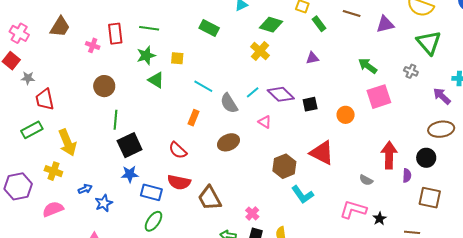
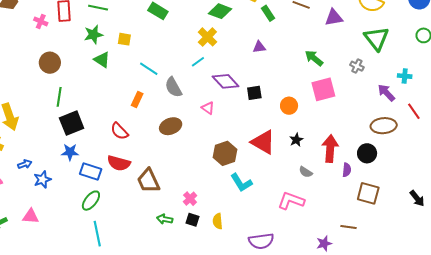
cyan line: (253, 92) -> (198, 62), moved
black star: (380, 219) -> (296, 140), moved

